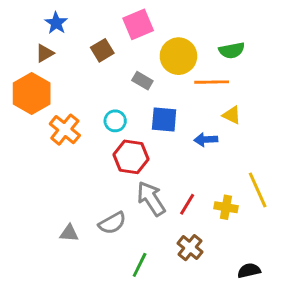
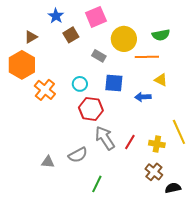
blue star: (56, 23) -> (56, 16), moved
brown cross: (190, 248) -> (154, 172), moved

